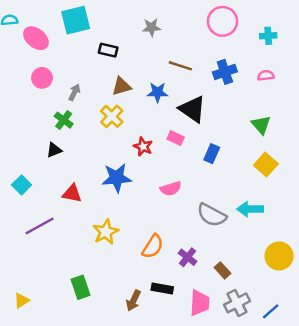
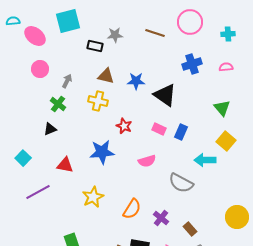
gray star: (151, 27) -> (115, 35), moved
brown line: (180, 66) -> (155, 33), moved
brown triangle: (121, 86) -> (106, 76), turned 30
yellow cross: (112, 116) -> (98, 101), turned -30
pink rectangle: (176, 138) -> (159, 129), moved
cyan arrow: (250, 209) -> (205, 160), moved

